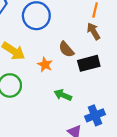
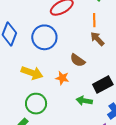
black rectangle: (89, 63) -> (103, 84), moved

